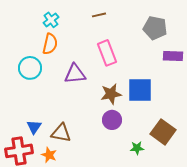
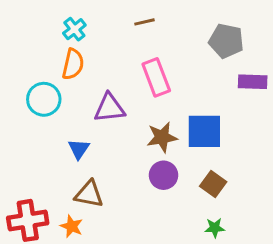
blue triangle: (34, 127) -> (79, 149), moved
brown square: (163, 132) -> (213, 184), moved, size x0.7
green star: (137, 148) -> (215, 228), moved

